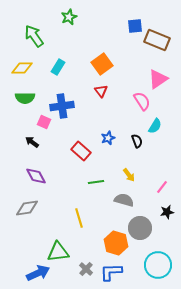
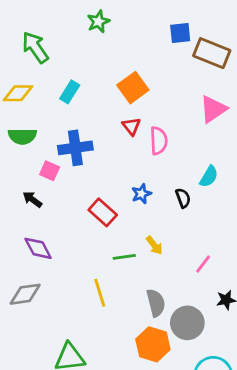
green star: (69, 17) -> (98, 22), moved
pink semicircle: (142, 101) -> (159, 141), moved, turned 30
yellow arrow: (129, 175) -> (154, 245), moved
pink line: (162, 187) -> (203, 264), moved
gray semicircle: (124, 200) -> (156, 303), moved, turned 60
yellow line: (79, 218) -> (100, 293), moved

